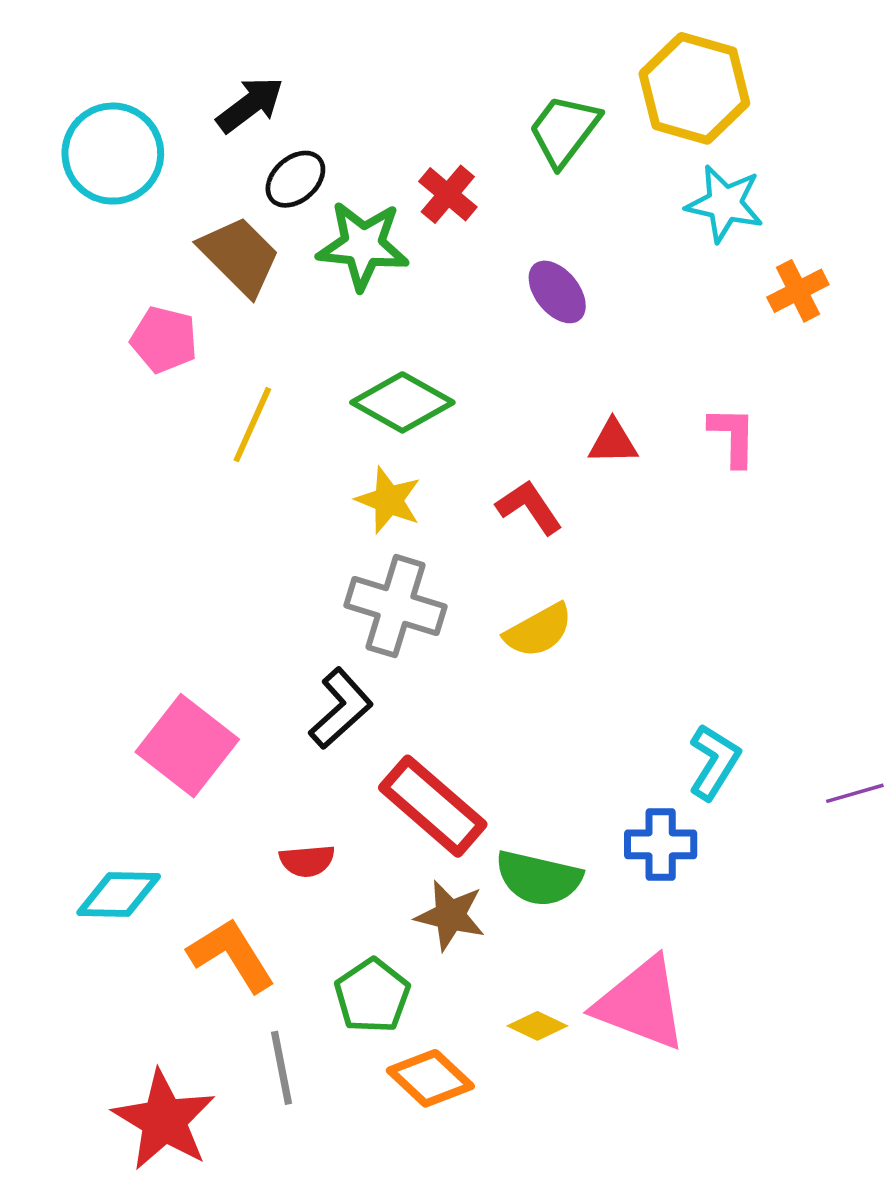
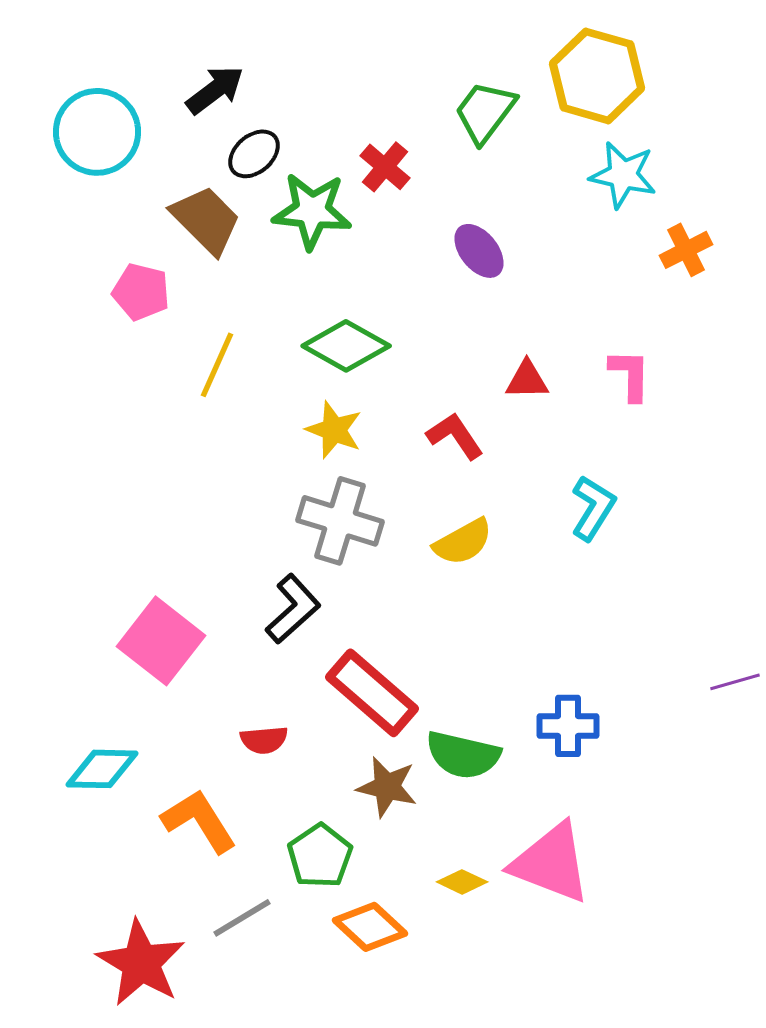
cyan L-shape: (714, 762) -> (593, 508), moved
gray line: (281, 1068) -> (242, 918), turned 70

